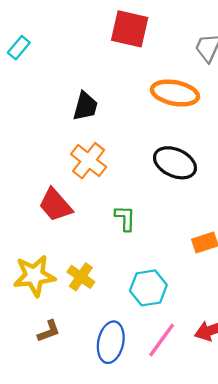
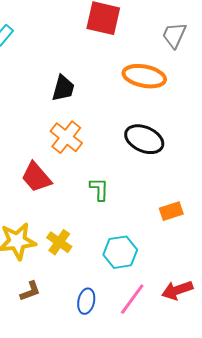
blue ellipse: (111, 342) -> (86, 301), size x0.7

